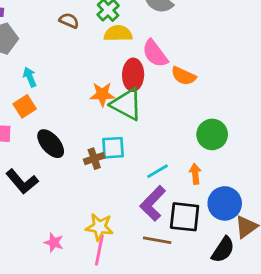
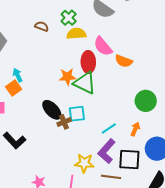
cyan arrow: (30, 77) -> (18, 75), moved
black ellipse: (51, 144) -> (52, 110), moved
orange arrow: (195, 174) -> (135, 129), turned 32
yellow star: (99, 227) -> (84, 163), moved

